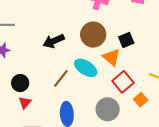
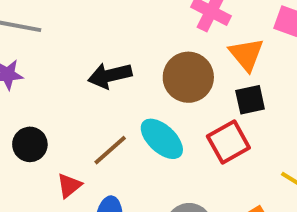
orange triangle: (111, 57) -> (246, 54), moved
red square: (123, 82) -> (228, 142), moved
red triangle: (25, 103) -> (69, 186), moved

